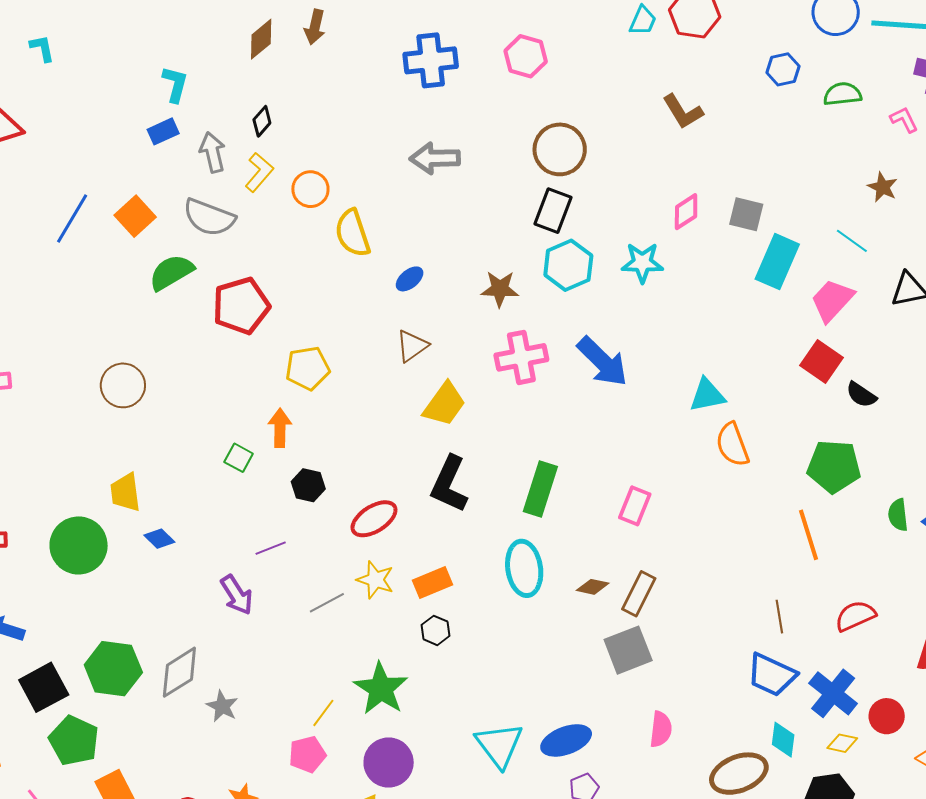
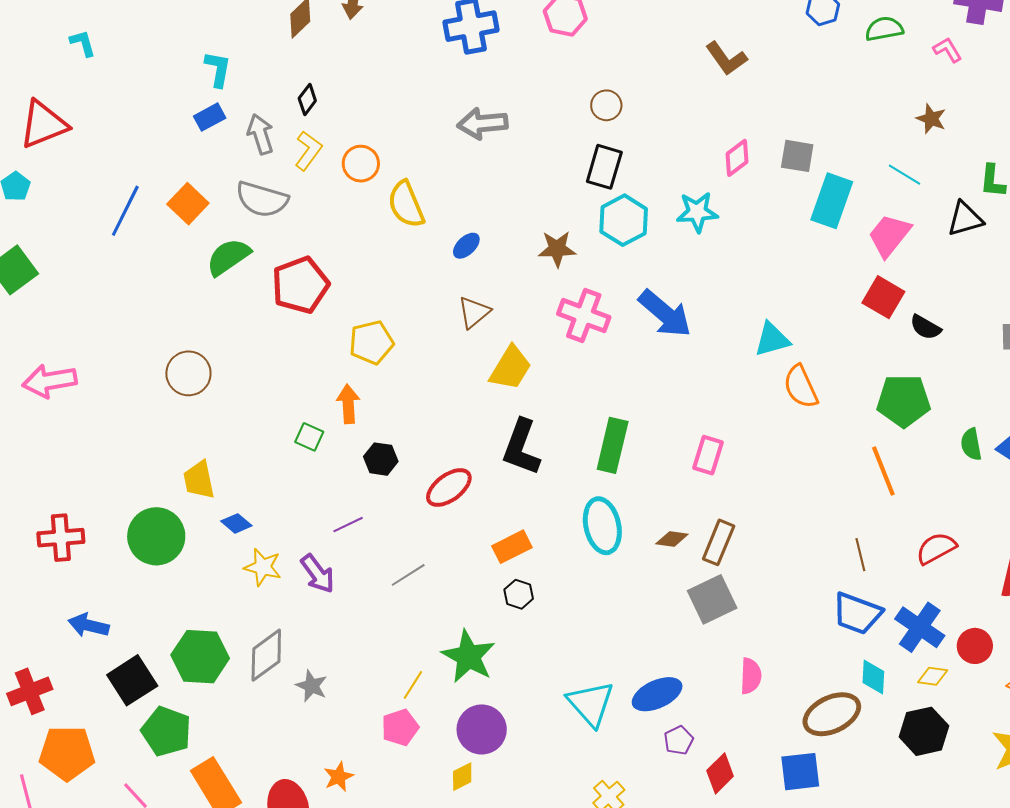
brown circle: (560, 149) -> (606, 105), size x0.6
pink cross: (521, 357) -> (584, 316), turned 36
yellow star: (375, 580) -> (263, 567), moved

